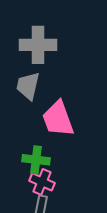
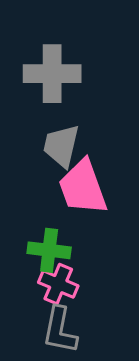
gray trapezoid: (28, 86) -> (61, 146), moved

